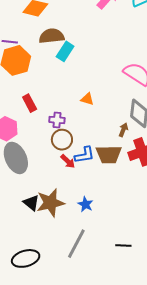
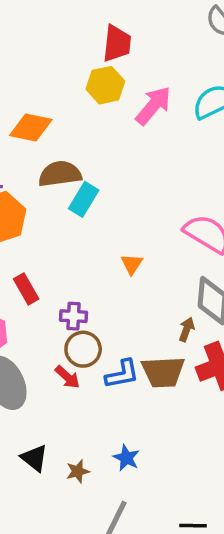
orange triangle: (87, 99) -> (132, 264), moved, turned 48
red arrow: (68, 161) -> (67, 377), moved
brown star: (50, 203) -> (78, 471), moved, size x0.5

